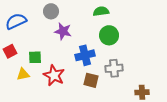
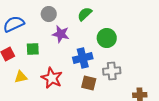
green semicircle: (101, 11) -> (85, 14), moved, turned -35
green square: (35, 57) -> (33, 49), moved

